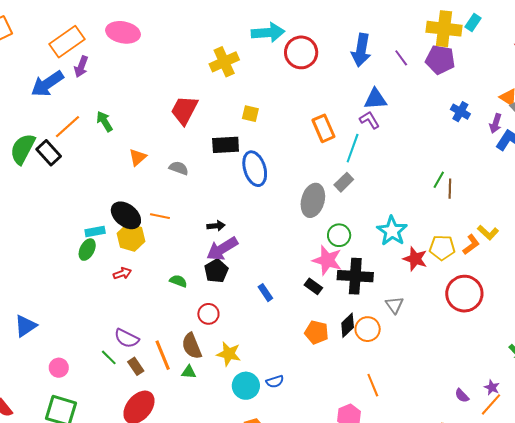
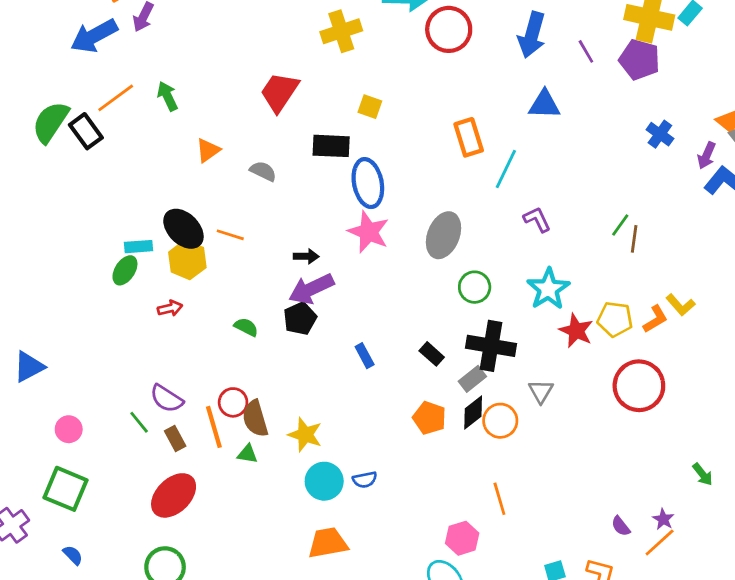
purple L-shape: (369, 120) -> (537, 219), moved
gray rectangle: (344, 182) -> (472, 379), moved
pink star: (327, 260) -> (369, 232), moved
red circle: (208, 314) -> (233, 402), moved

